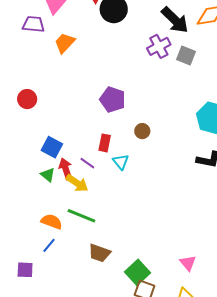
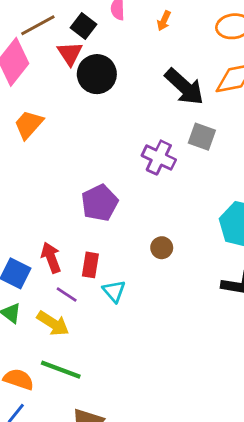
purple cross: (159, 46) -> (159, 158), moved, turned -35
purple pentagon: (113, 100) -> (100, 203), turned 30
brown circle: (142, 131) -> (162, 248), moved
red arrow: (66, 169) -> (51, 258), moved

